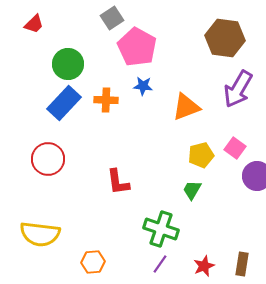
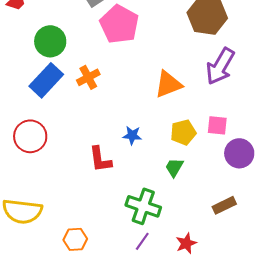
blue star: (143, 86) -> (132, 135), moved
orange cross: (106, 100) -> (88, 77), turned -30
pink square: (235, 148) -> (217, 125), turned -30
brown rectangle: (242, 264) -> (224, 205), moved, turned 55

